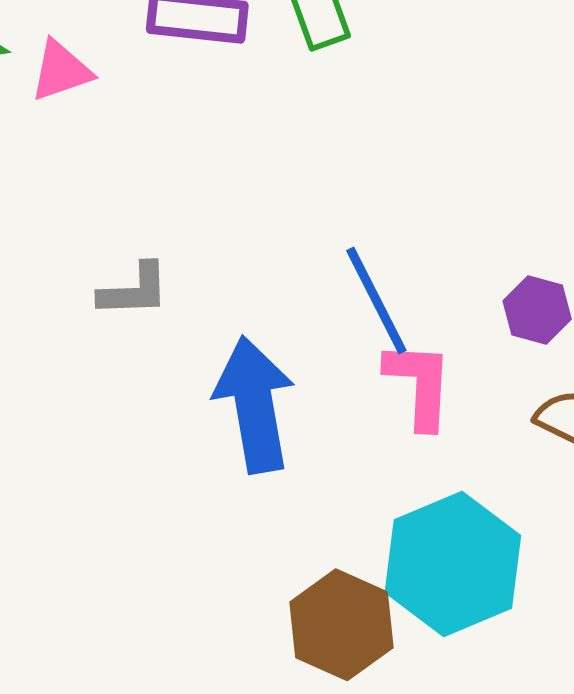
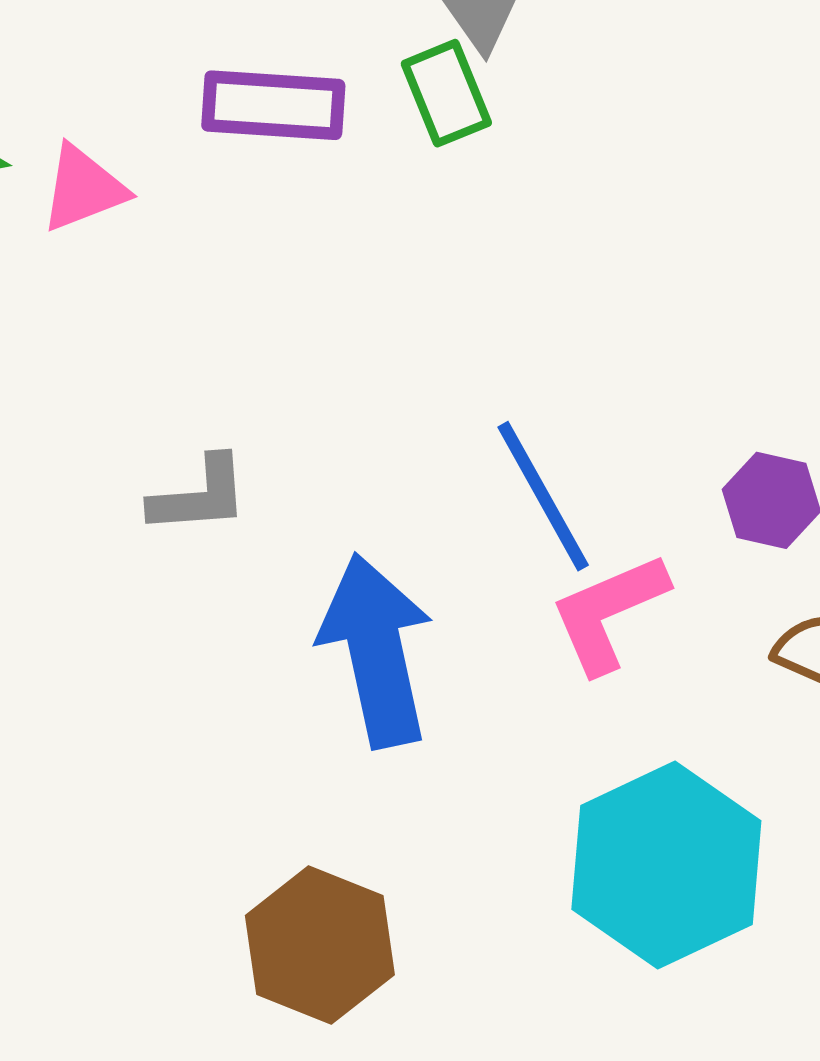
pink L-shape: (419, 385) -> (609, 613), turned -114
brown hexagon: (342, 625) -> (320, 945), moved

